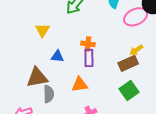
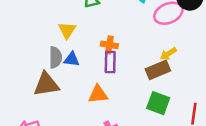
yellow triangle: (42, 30) -> (67, 30), moved
green square: (129, 91) -> (158, 103), turned -36
gray semicircle: (49, 94) -> (55, 57), moved

